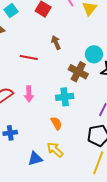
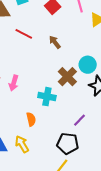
brown arrow: (56, 43) -> (55, 42), turned -32
red line: (29, 58) -> (24, 34), moved

